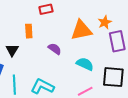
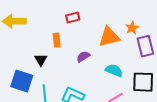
purple semicircle: (55, 49) -> (83, 57), turned -64

